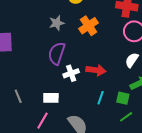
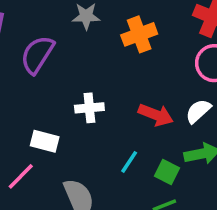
purple semicircle: (57, 53) -> (37, 55), moved
red arrow: (96, 70) -> (156, 115), moved

